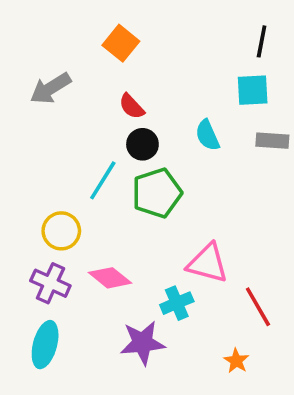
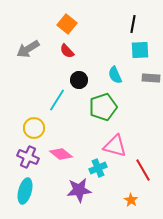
black line: (262, 41) -> (133, 24), moved
red semicircle: (132, 106) -> (67, 51), moved
green pentagon: (157, 193) -> (103, 107), moved

